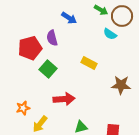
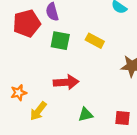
green square: (48, 69) -> (60, 41), moved, turned -30

